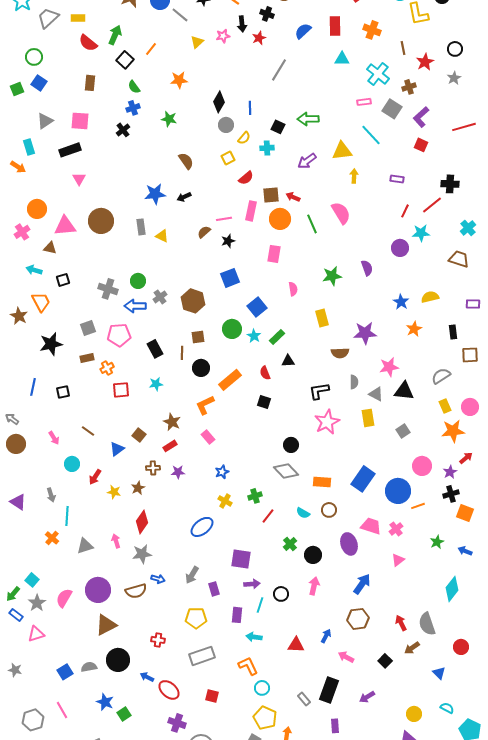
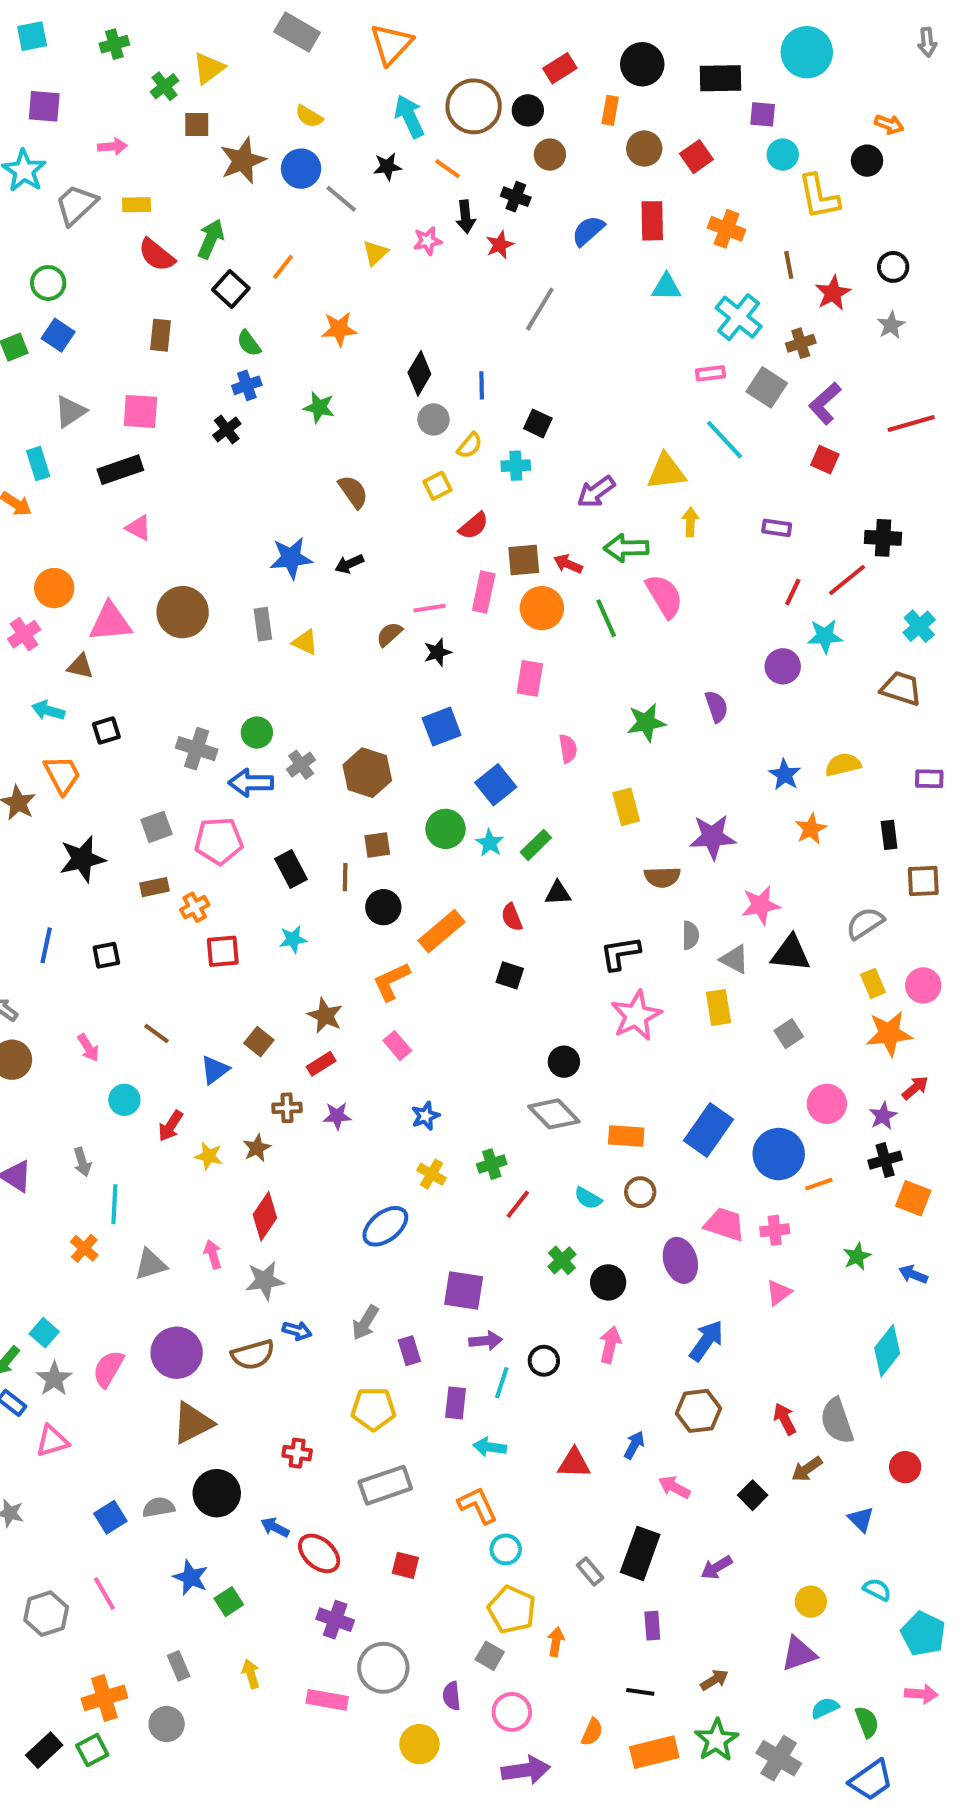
green arrow: (308, 119) -> (626, 548), moved
pink triangle: (79, 179) -> (138, 528), turned -32
pink cross: (396, 529) -> (775, 1230), turned 32

